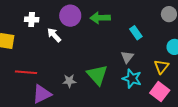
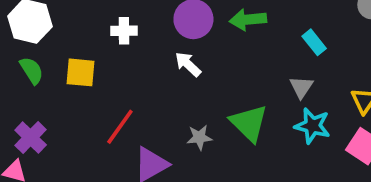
white arrow: (54, 35) -> (188, 64), moved
red line: (26, 72) -> (120, 127), turned -55

